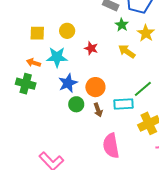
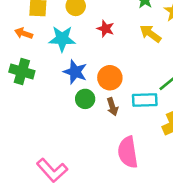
orange arrow: (33, 63) -> (24, 33), moved
blue star: (68, 83) -> (75, 72), turned -30

